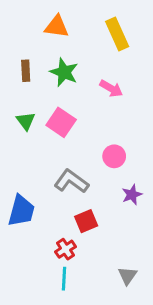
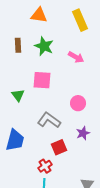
green triangle: (26, 121) -> (18, 95), moved
pink square: (61, 122) -> (42, 80), turned -30
purple star: (132, 195) -> (83, 133), moved

